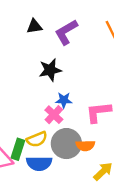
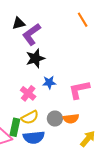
purple L-shape: (66, 32) -> (31, 34), moved
pink cross: (54, 115) -> (28, 93), moved
gray circle: (66, 144) -> (55, 119), size x0.6

